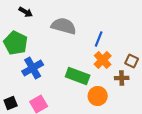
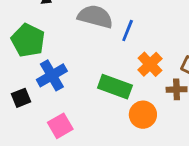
blue line: (99, 39) -> (128, 31), moved
black square: (11, 103) -> (21, 98), moved

